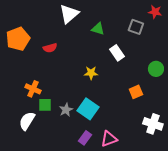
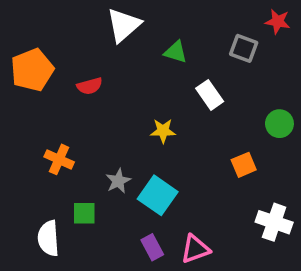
green square: (45, 105) -> (84, 213), moved
gray star: (66, 110) -> (118, 181), moved
white semicircle: (27, 121) -> (48, 238), moved, turned -36
purple rectangle: (85, 138) -> (152, 247), turned -64

